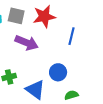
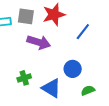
blue line: (72, 36) -> (83, 32), turned 30

